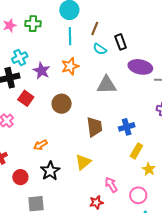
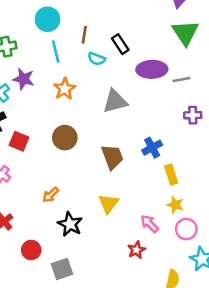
purple star: (42, 71) -> (23, 79), moved
yellow rectangle: (136, 151) -> (171, 175), turned -35
yellow star: (149, 169) -> (175, 205), moved
red circle: (20, 177) -> (31, 250), moved

